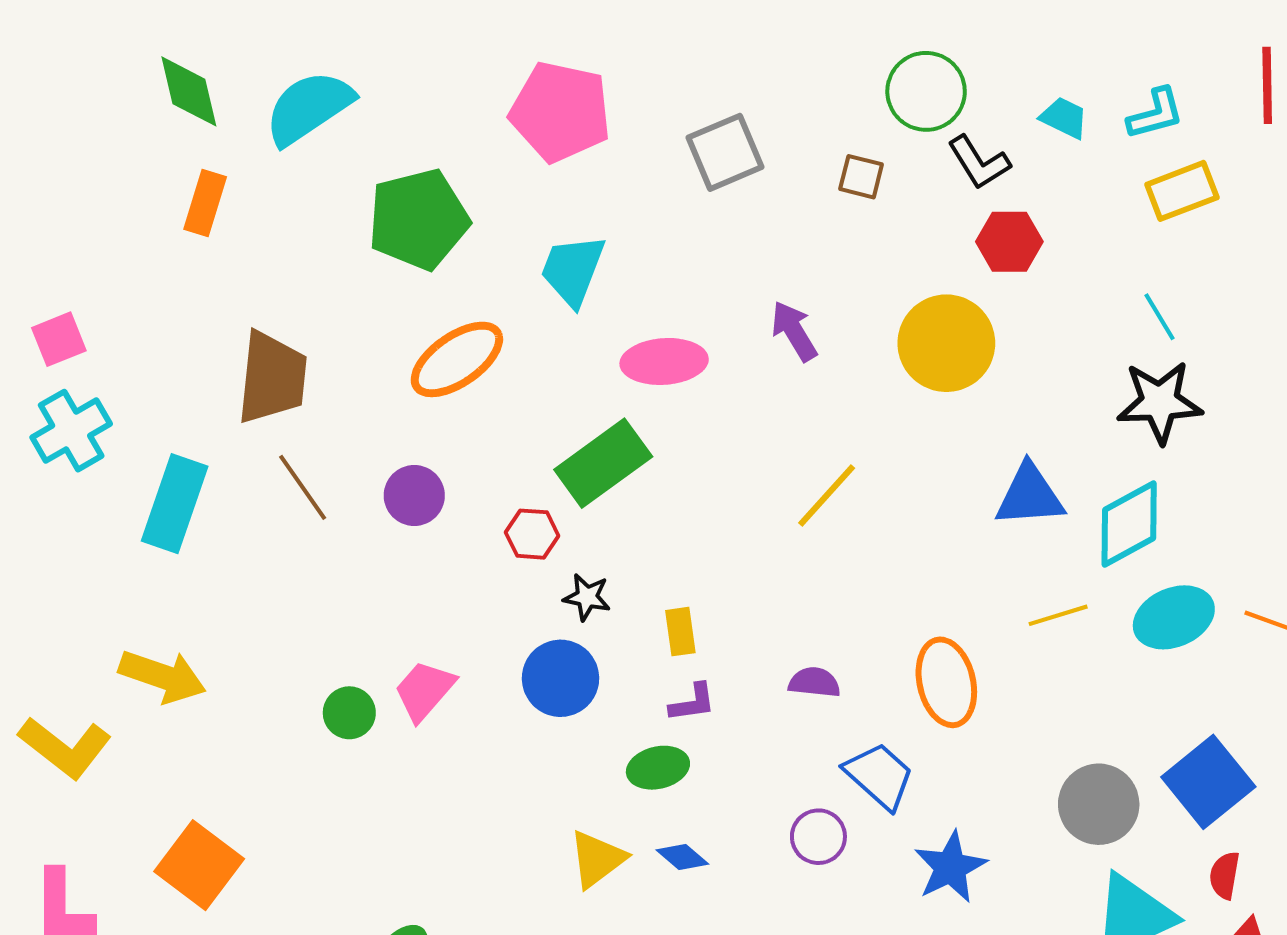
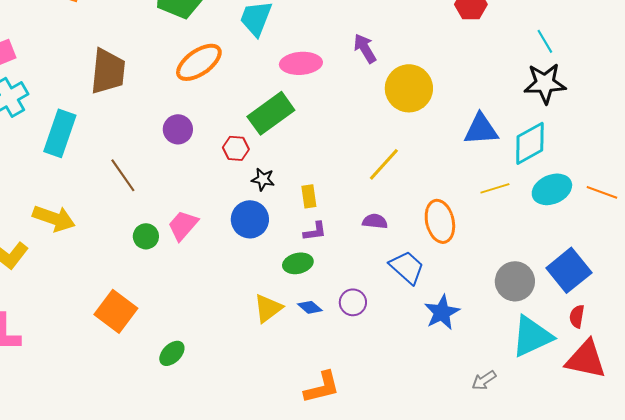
yellow circle: (946, 343) -> (409, 88), moved
brown line: (303, 487) -> (123, 175), moved
yellow line: (827, 496) -> (384, 164), moved
purple circle: (818, 837) -> (353, 302), moved
orange square: (199, 865) -> (116, 311), moved

